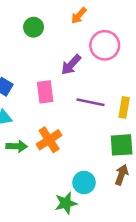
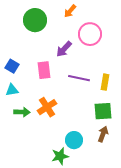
green circle: (34, 27) -> (35, 20), size x1.5

